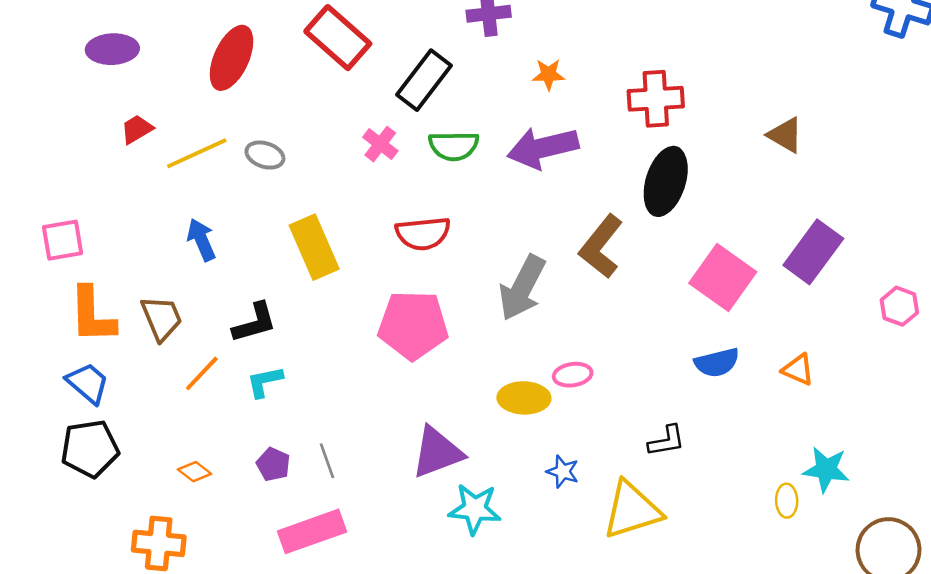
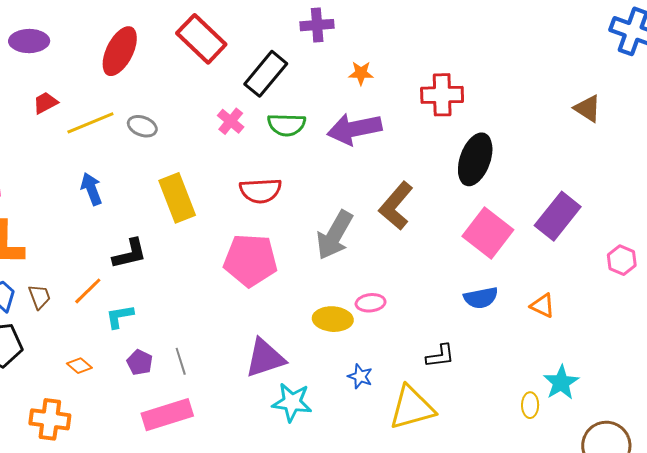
brown triangle: (785, 135) -> (588, 108), moved
black ellipse: (666, 181) -> (475, 159), moved
brown trapezoid: (162, 318) -> (39, 297), moved, size x0.7
cyan L-shape: (265, 382) -> (120, 316), moved
cyan star: (826, 469) -> (561, 383), turned 30

